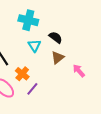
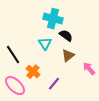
cyan cross: (28, 20) -> (53, 19), moved
purple line: (32, 89) -> (54, 84), moved

